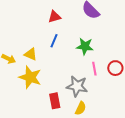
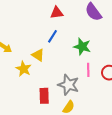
yellow triangle: (31, 54) -> (38, 55), moved
yellow star: (30, 77) -> (24, 69), size x0.7

